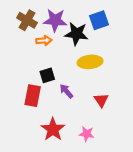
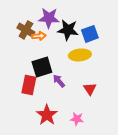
brown cross: (27, 20) -> (26, 30), moved
blue square: (99, 20) -> (90, 34), moved
black square: (47, 75) -> (42, 67), size x1.5

